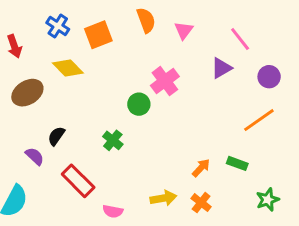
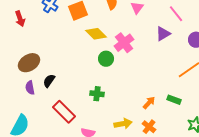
yellow diamond: (68, 68) -> (96, 34), moved
brown ellipse: (27, 93) -> (29, 63), moved
green cross: (113, 140) -> (97, 94), moved, turned -32
purple semicircle: (35, 156) -> (30, 88), moved, turned -144

